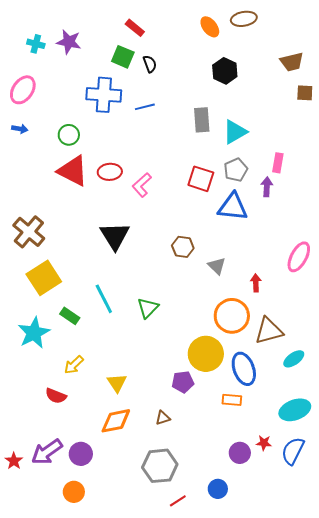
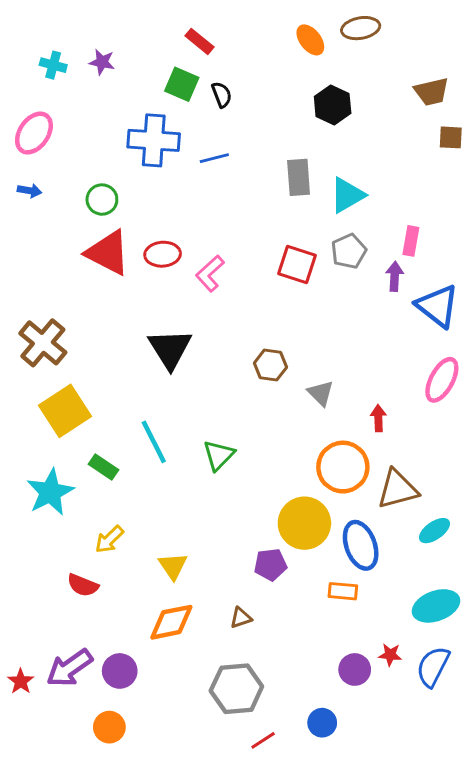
purple star: (69, 42) -> (102, 62), size x0.7
blue triangle: (233, 207) -> (437, 306), moved, turned 32

